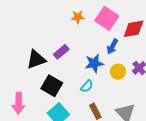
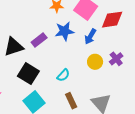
blue star: (94, 63) -> (64, 31), moved

